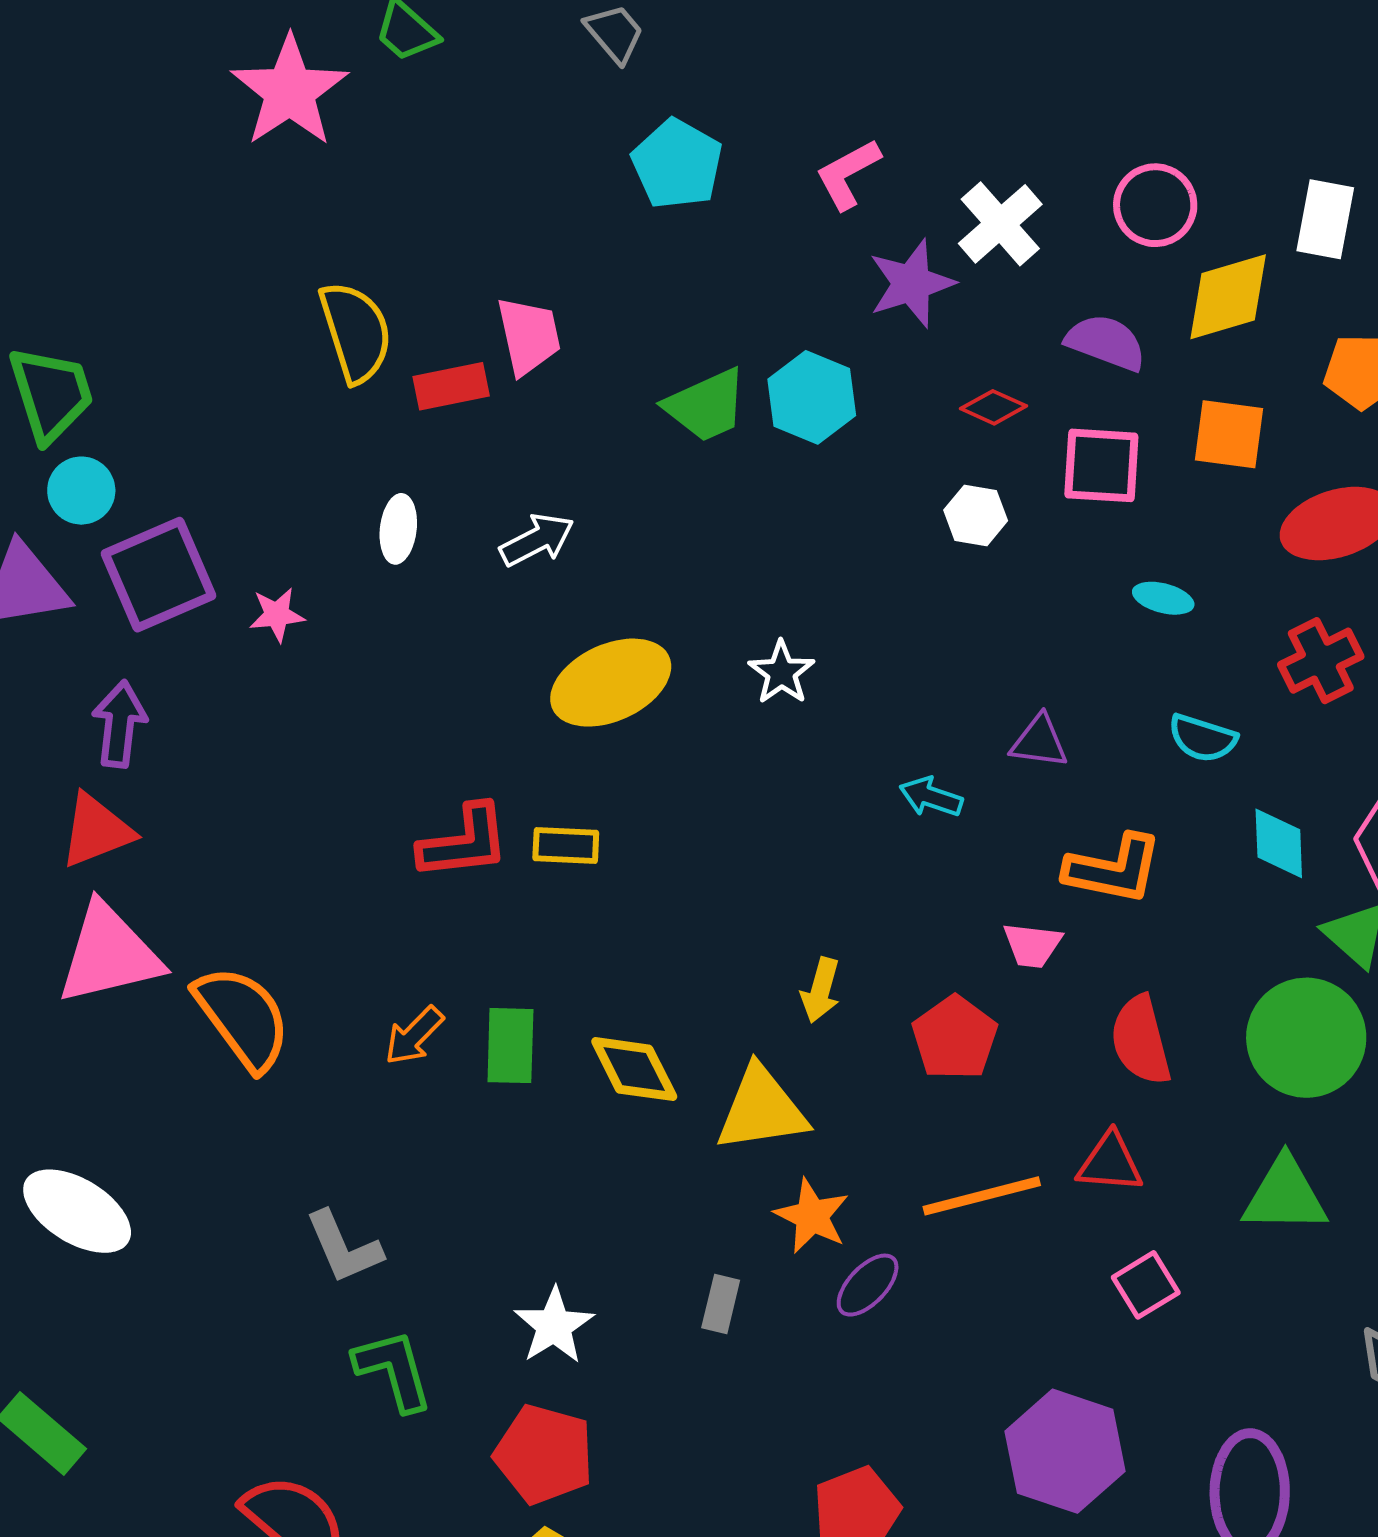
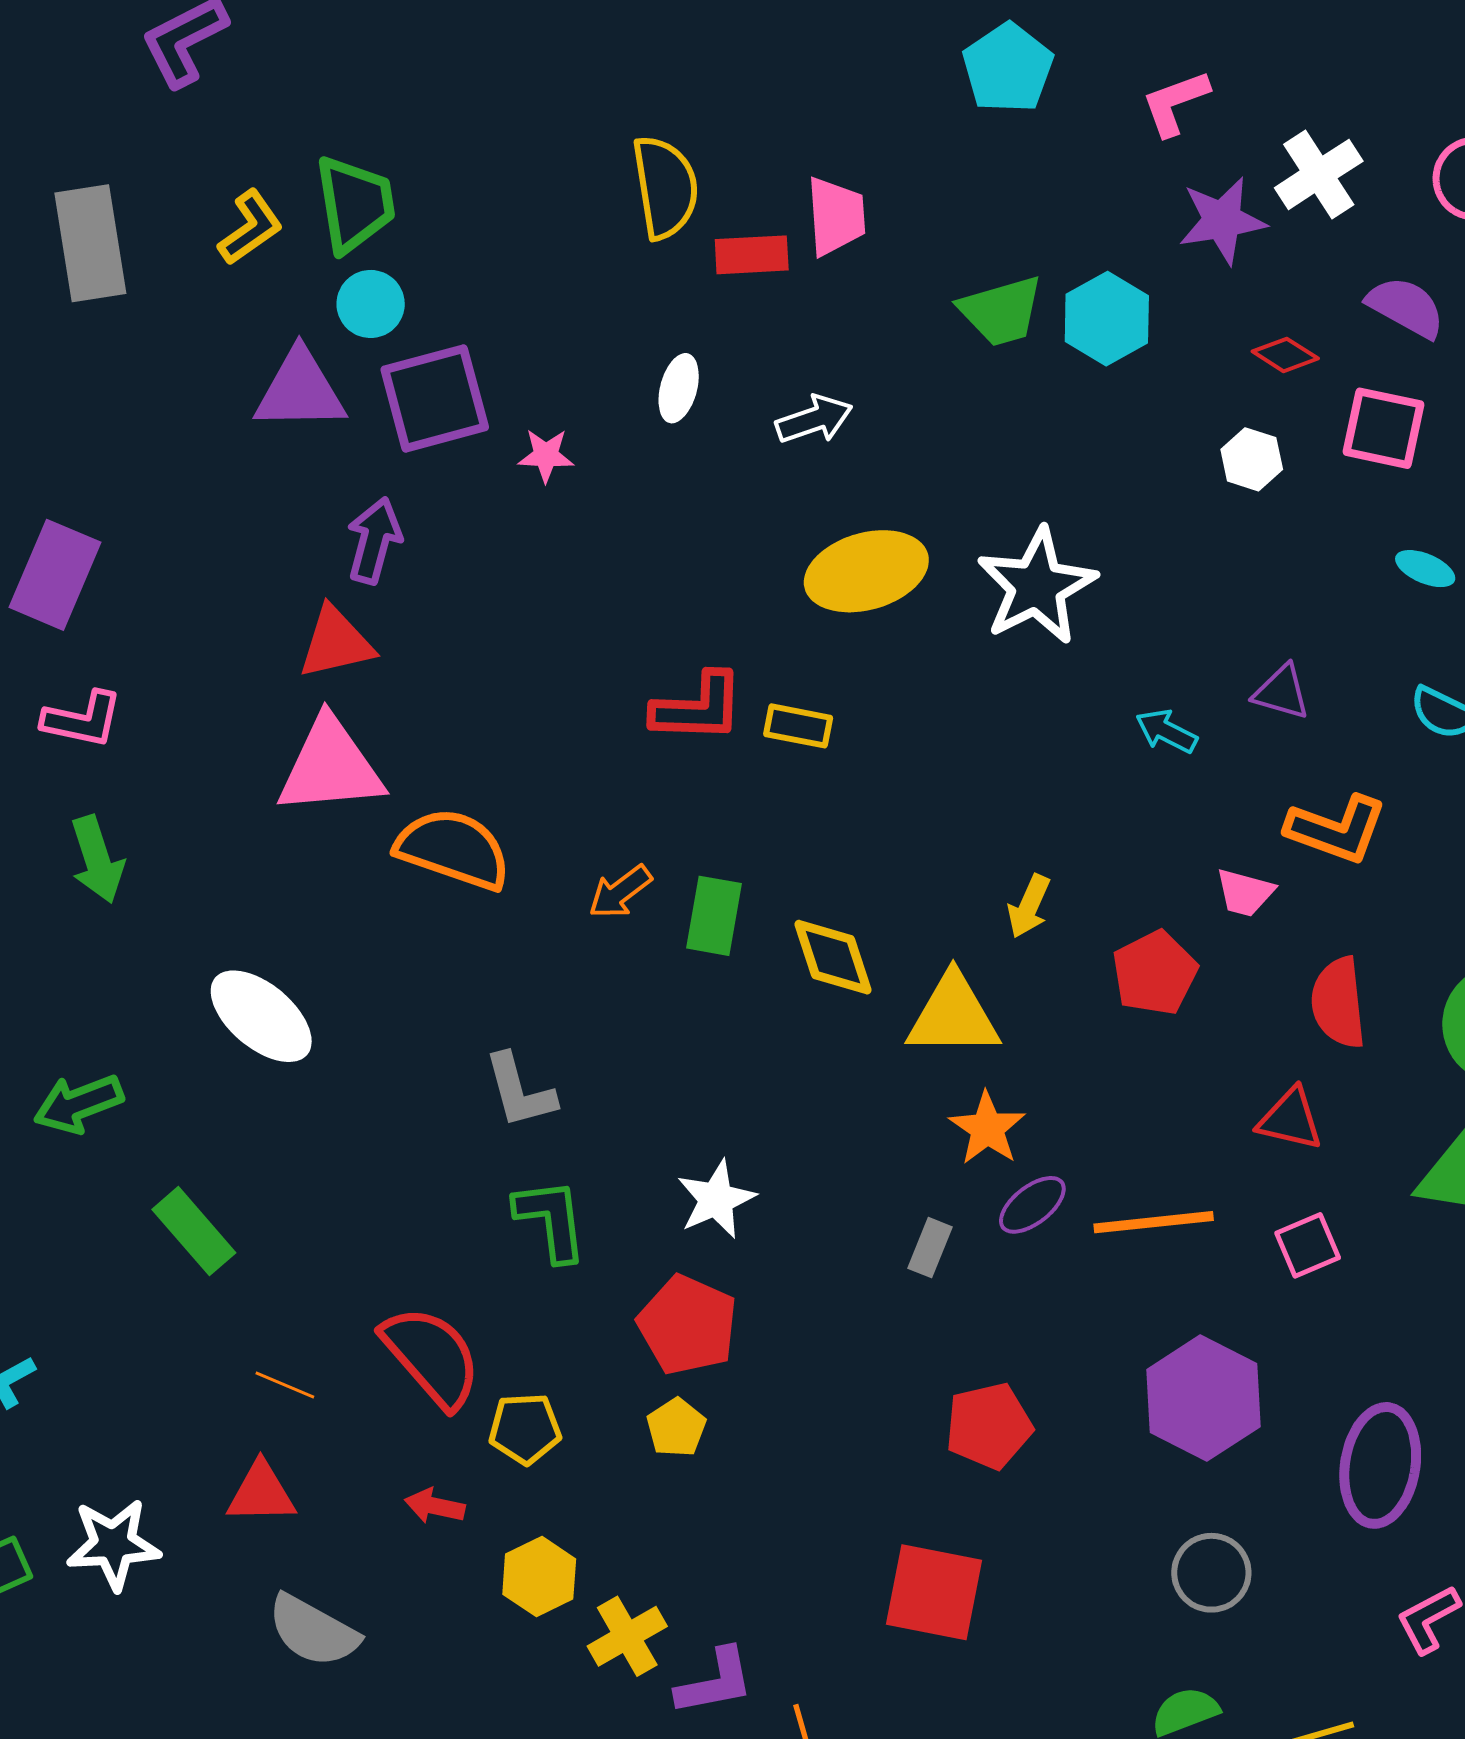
white star: (782, 672) -> (1037, 586), size x1.8
orange semicircle: (243, 1018) -> (453, 849), turned -43
orange line: (982, 1196) -> (1154, 1222), moved
gray rectangle: (721, 1304) -> (930, 1248), moved

